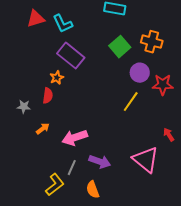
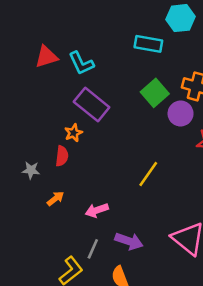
purple circle: (140, 73) -> (181, 113), moved
yellow line: (131, 102) -> (148, 174), moved
pink arrow: (75, 138) -> (97, 210), size x0.7

